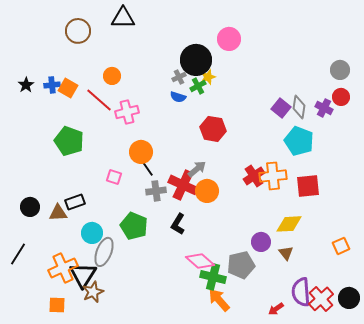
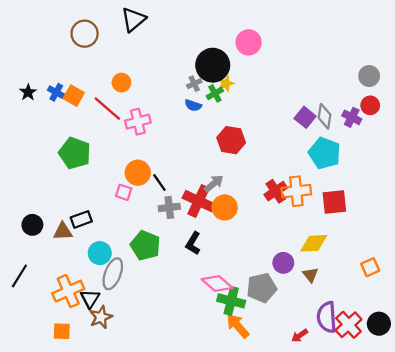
black triangle: (123, 18) -> (133, 20), turned -40
blue cross: (52, 85) -> (56, 92), turned 35
orange circle: (141, 152) -> (138, 173), moved
black triangle: (83, 275) -> (90, 299), size x0.7

